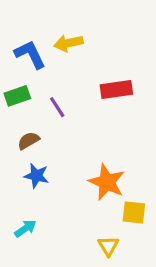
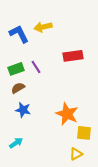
green rectangle: (17, 96) -> (16, 69), moved
yellow triangle: (108, 246) -> (76, 154), moved, turned 32

